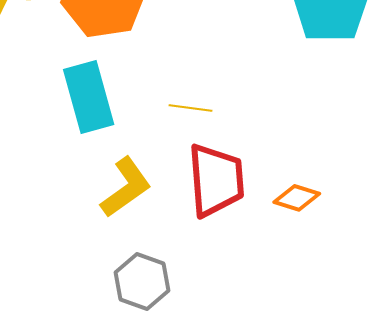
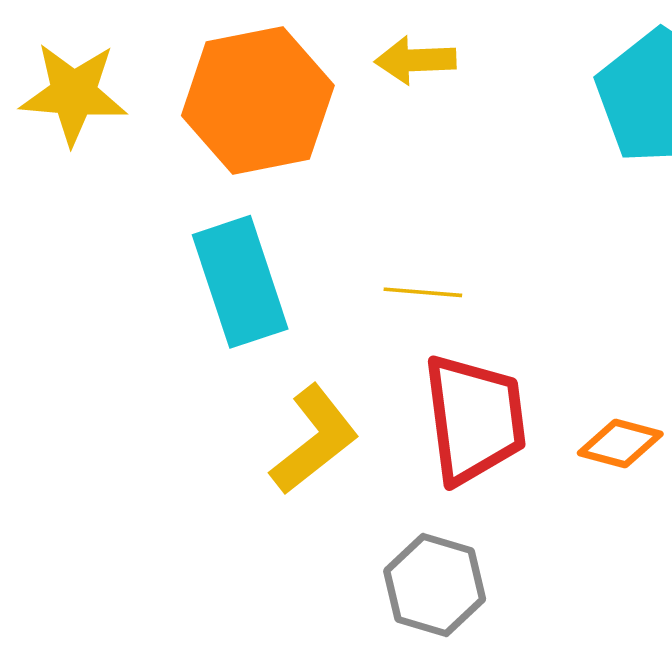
gray hexagon: (142, 281) -> (435, 585), moved

